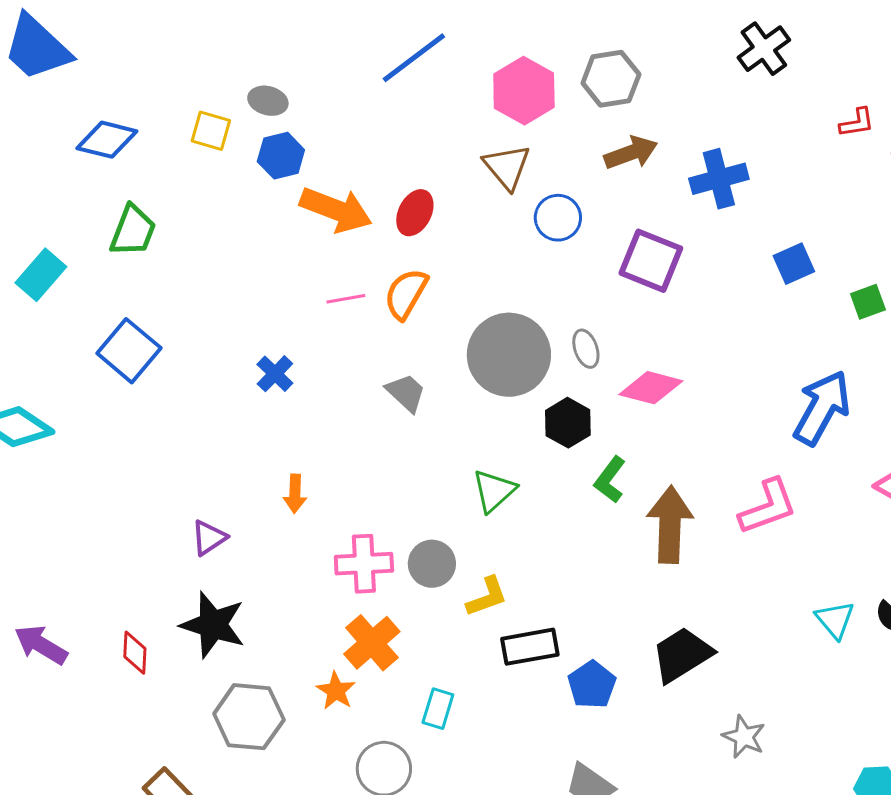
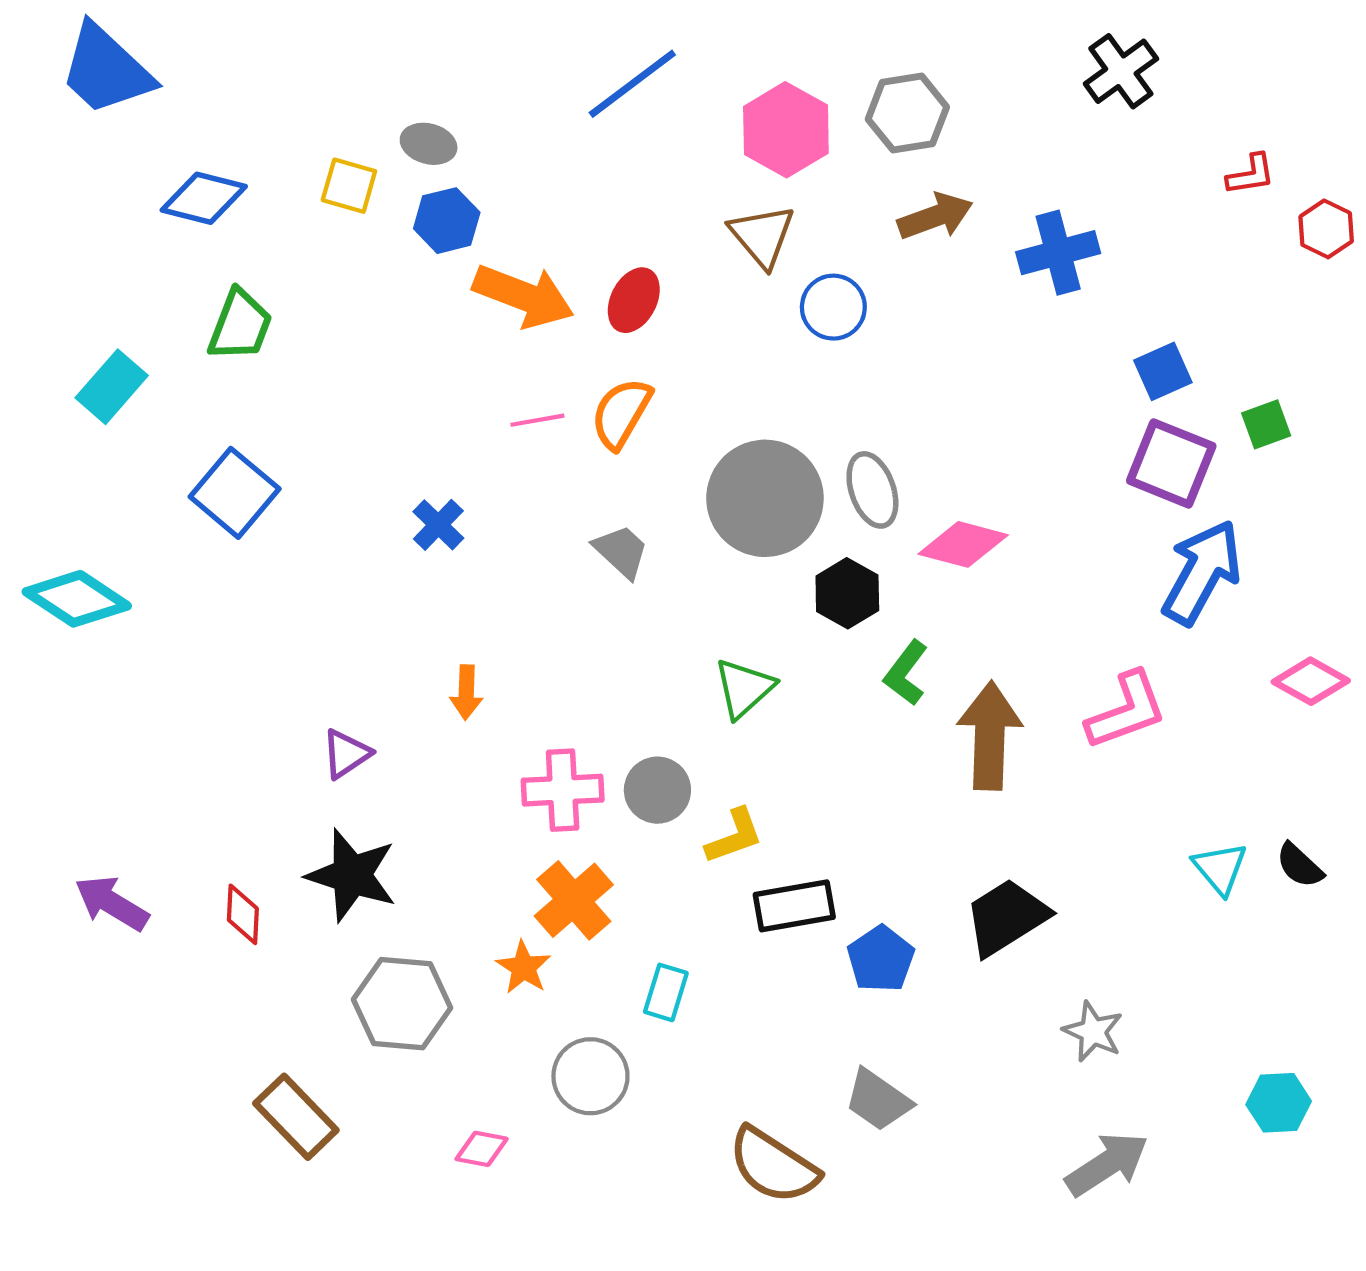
purple square: (651, 261) -> (1171, 463), moved
gray ellipse: (586, 349) -> (872, 490), size x1.4

